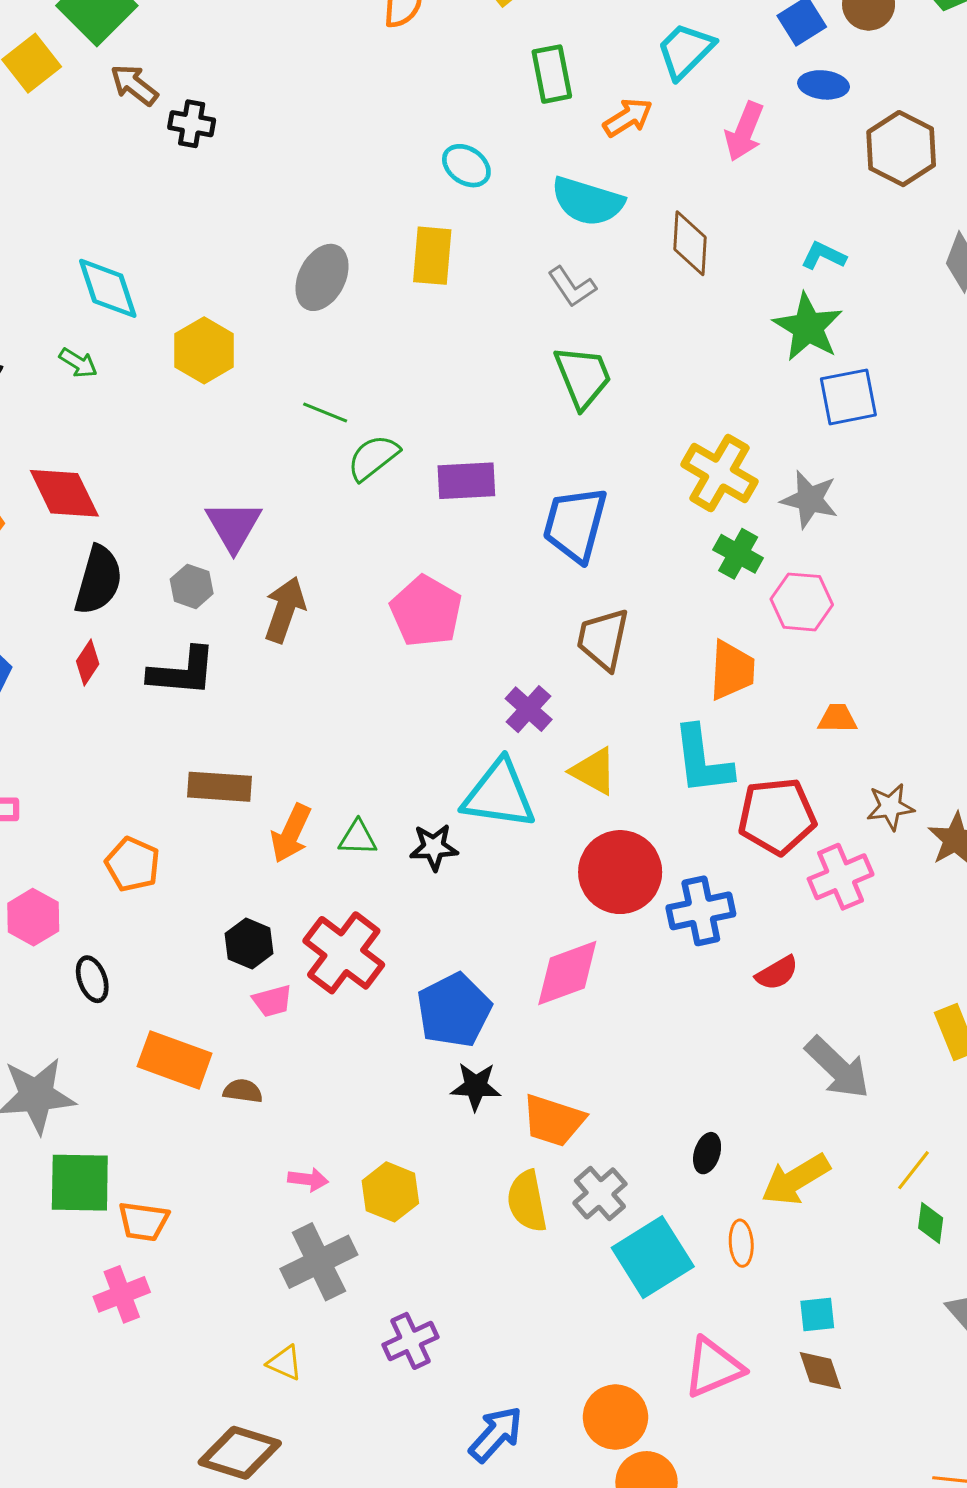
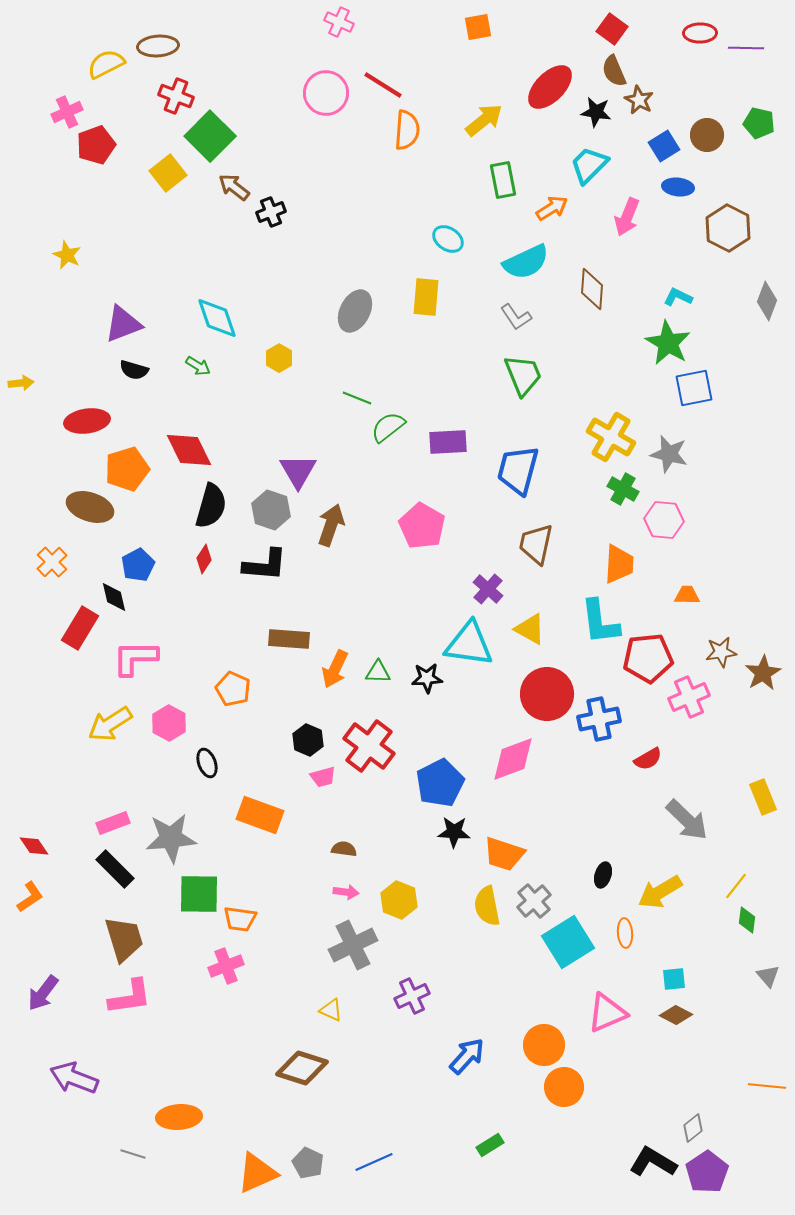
black cross: (192, 124) -> (271, 212), turned -32
cyan semicircle: (588, 201) -> (526, 262), turned -42
yellow hexagon: (204, 350) -> (279, 358), size x0.7
gray hexagon: (192, 586) -> (271, 510), size x1.4
brown semicircle: (243, 1091) -> (344, 849), moved
brown diamond: (820, 1370) -> (676, 1015), turned -44

